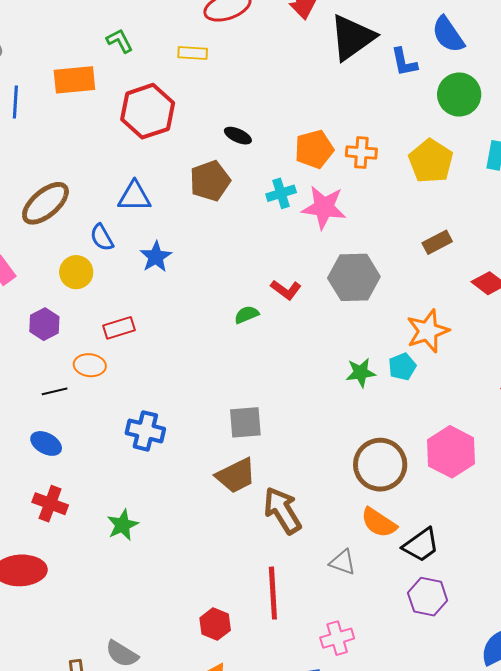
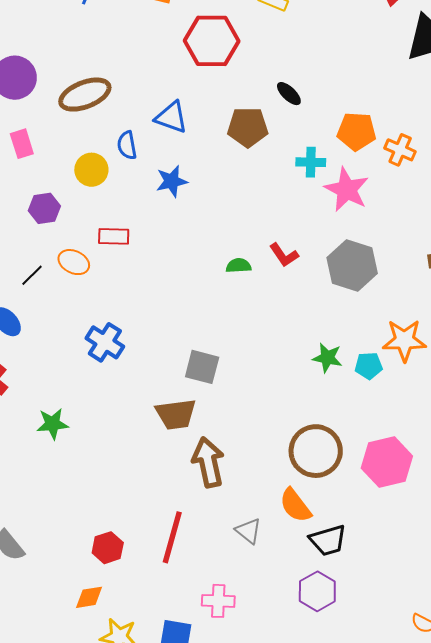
black line: (55, 391) -> (32, 275), turned -50

